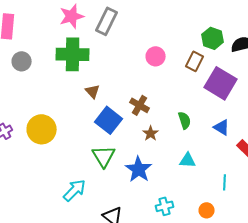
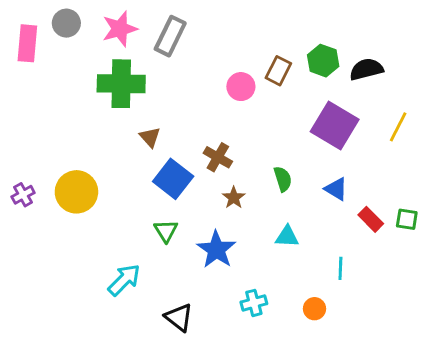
gray circle: (22, 61) -> (66, 23), moved
brown rectangle: (195, 61) -> (278, 71), moved
green triangle: (104, 156) -> (166, 231), size x0.7

